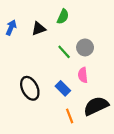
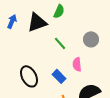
black triangle: (39, 29) -> (37, 22), size x1.5
gray circle: (85, 47) -> (91, 39), moved

